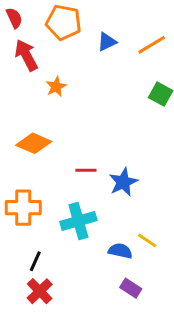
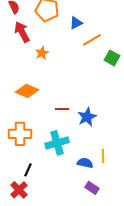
orange line: (152, 45) -> (92, 40), moved
yellow line: (147, 240) -> (103, 156), turned 56
red cross: (40, 291) -> (19, 190), moved

